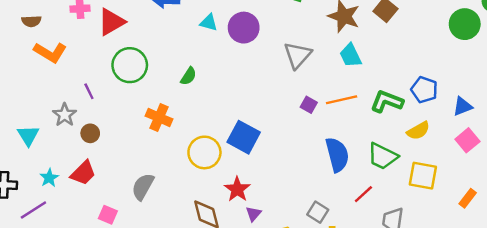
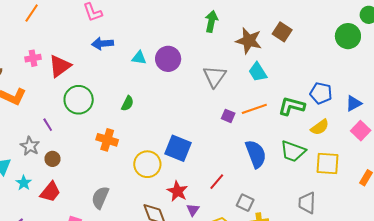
cyan star: (49, 178) -> (24, 183), moved
red line: (363, 194) -> (217, 182), moved

